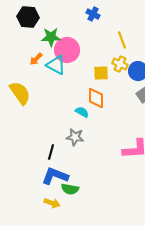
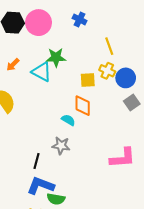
green star: (51, 37) -> (56, 57), moved
pink circle: (67, 50) -> (39, 23), moved
orange arrow: (36, 59) -> (13, 65), moved

